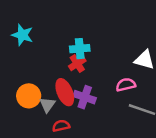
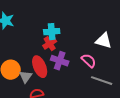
pink semicircle: (126, 85) -> (89, 61), turned 56
purple cross: (85, 97) -> (60, 61), moved

